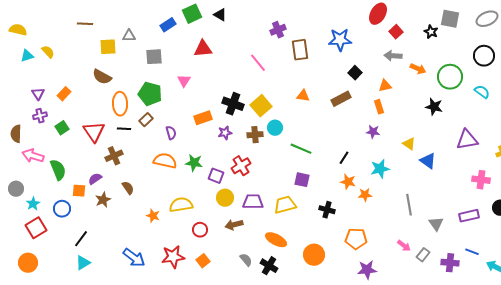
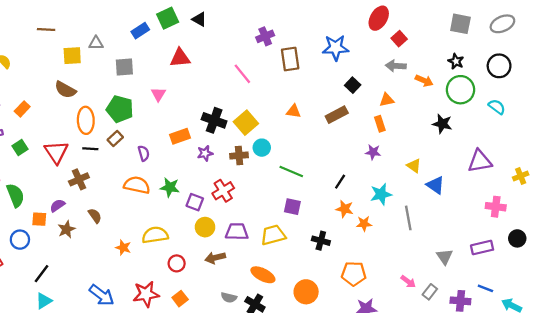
black star: (431, 32) -> (456, 61), moved
gray line: (409, 205) -> (408, 218), moved
gray semicircle: (246, 260) -> (229, 297), turned 144

